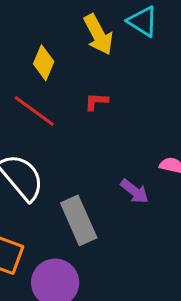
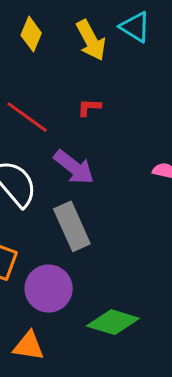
yellow diamond: (44, 63) -> (31, 34), moved
purple arrow: (135, 191) -> (74, 167), moved, size x1.4

